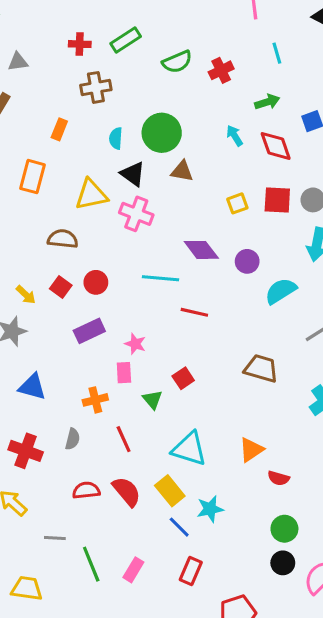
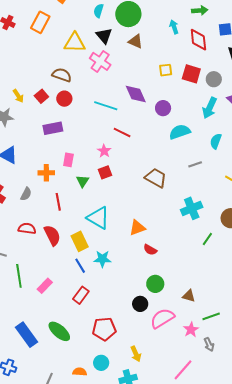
brown semicircle: (63, 239) -> (62, 75), moved
pink star: (135, 344) -> (104, 151), moved
green circle: (284, 529) -> (155, 284), moved

